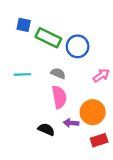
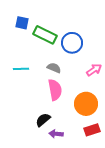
purple arrow: (71, 123) -> (56, 134), moved
black semicircle: (46, 129) -> (43, 120), turned -63

